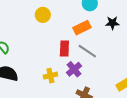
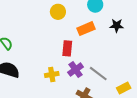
yellow circle: (43, 15) -> (58, 12), moved
gray line: (87, 51) -> (98, 74), moved

